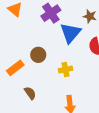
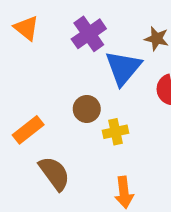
brown circle: (38, 55) -> (87, 109), moved
brown semicircle: (30, 93) -> (54, 173), size x1.5

